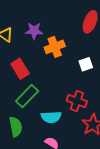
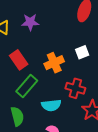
orange cross: (55, 47) -> (54, 63), moved

